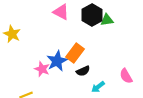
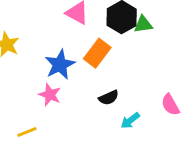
orange rectangle: (75, 53) -> (97, 53), moved
blue star: (57, 61) -> (60, 65), moved

